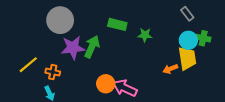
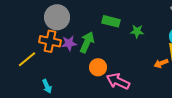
purple star: (73, 48) -> (69, 43), size x0.7
orange cross: (53, 72) -> (50, 41), moved, size x1.5
orange circle: (106, 84) -> (98, 67), moved

